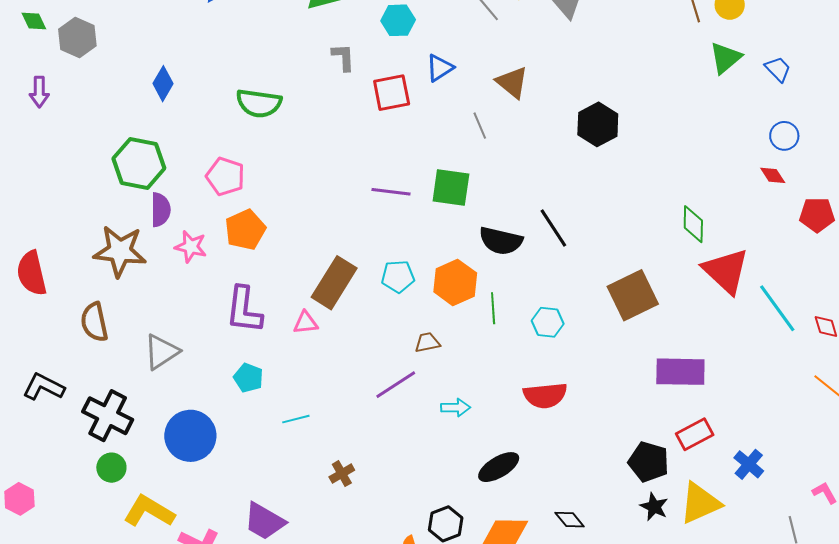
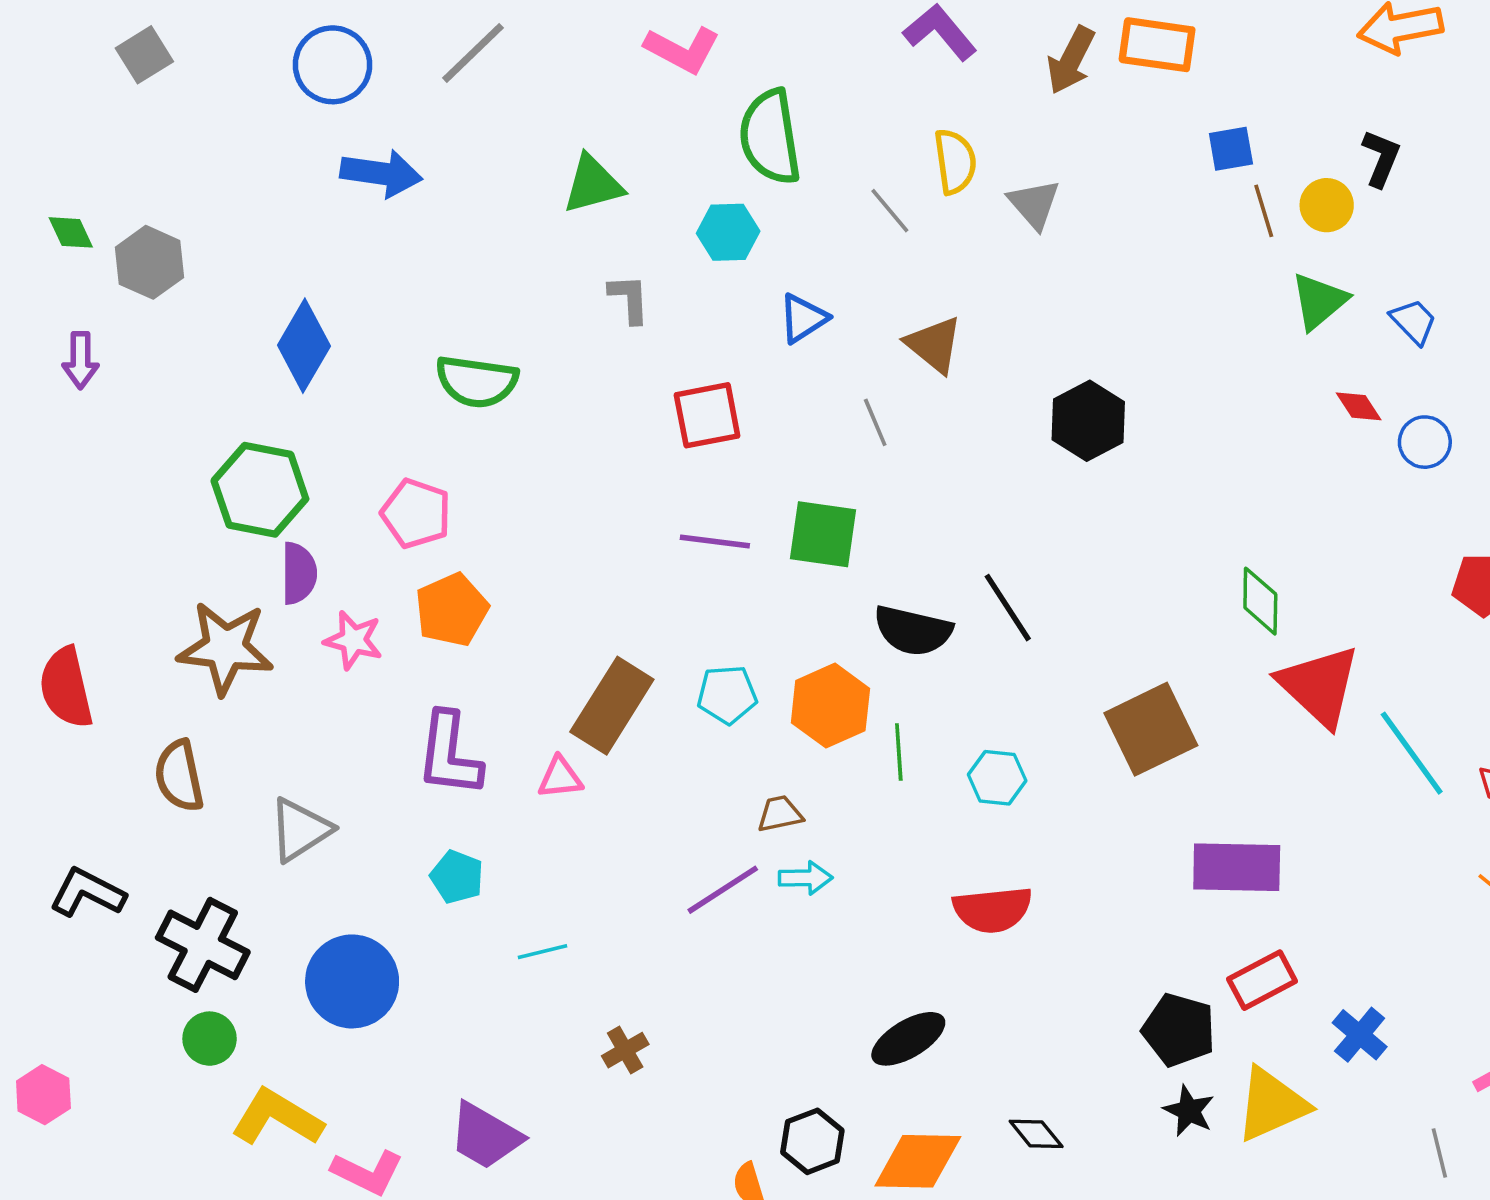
blue diamond: (163, 84) -> (304, 346), size x1.4
red square: (392, 93) -> (707, 415), moved
red diamond: (773, 175) -> (1359, 406), moved
cyan arrow: (456, 408) -> (805, 878), moved

